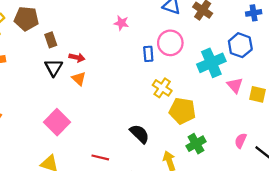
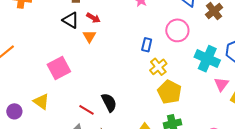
blue rectangle: (148, 54) -> (147, 45), moved
cyan cross: (211, 63) -> (207, 59), turned 30
black triangle: (54, 68) -> (71, 20), turned -48
black semicircle: (140, 134) -> (109, 102), moved

